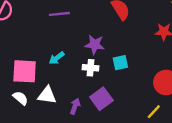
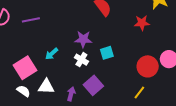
purple line: (59, 14) -> (31, 20), moved
white cross: (90, 68) -> (81, 60), turned 32
pink square: (25, 71) -> (25, 68), turned -30

